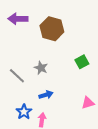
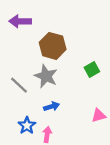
brown hexagon: (52, 29) -> (53, 46), moved
gray star: (41, 68) -> (46, 76), size x1.5

